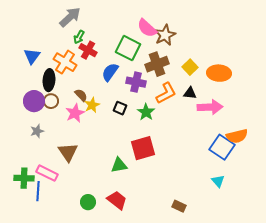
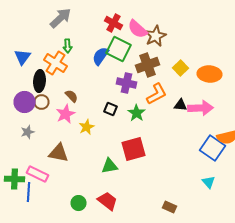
green arrow: (79, 37) -> (68, 46), moved, turned -32
red cross: (88, 50) -> (114, 23), moved
blue semicircle: (110, 72) -> (100, 56), moved
black triangle: (190, 93) -> (180, 105), moved
yellow star: (92, 105) -> (86, 127), moved
brown triangle: (68, 152) -> (58, 153), turned -45

